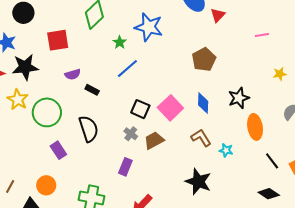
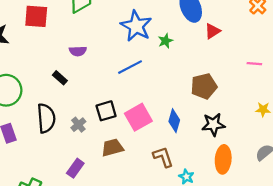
green star: (120, 42) -> (165, 41), moved
brown pentagon: (204, 60) -> (204, 86), moved
blue line: (127, 69) -> (130, 67), moved
purple semicircle: (73, 74) -> (78, 51), moved
black square: (140, 109) -> (106, 111), turned 36
gray cross: (131, 134) -> (78, 125), moved

